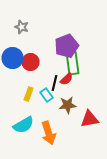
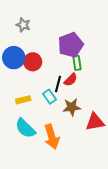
green rectangle: (73, 63) -> (77, 63), size x0.6
yellow rectangle: (29, 94) -> (23, 100), moved, turned 56
cyan semicircle: (24, 125) -> (25, 128), turned 75

